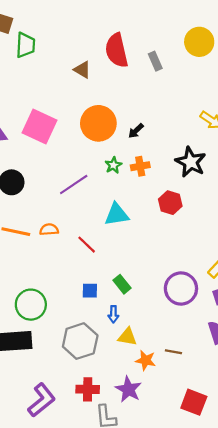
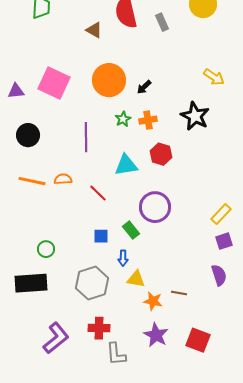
purple line: (74, 184) -> (86, 137), turned -56
red hexagon: (170, 203) -> (161, 154), moved
purple circle: (181, 289) -> (155, 207), moved
green circle: (31, 305) -> (46, 249), size x0.6
purple star: (128, 389) -> (156, 335), moved

